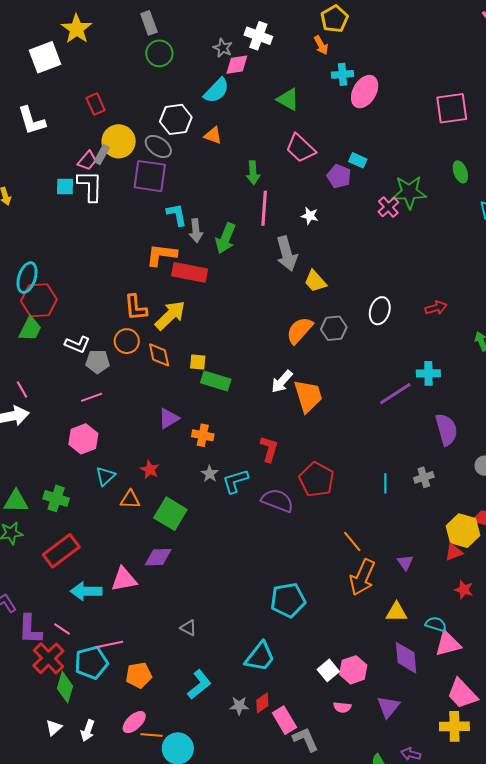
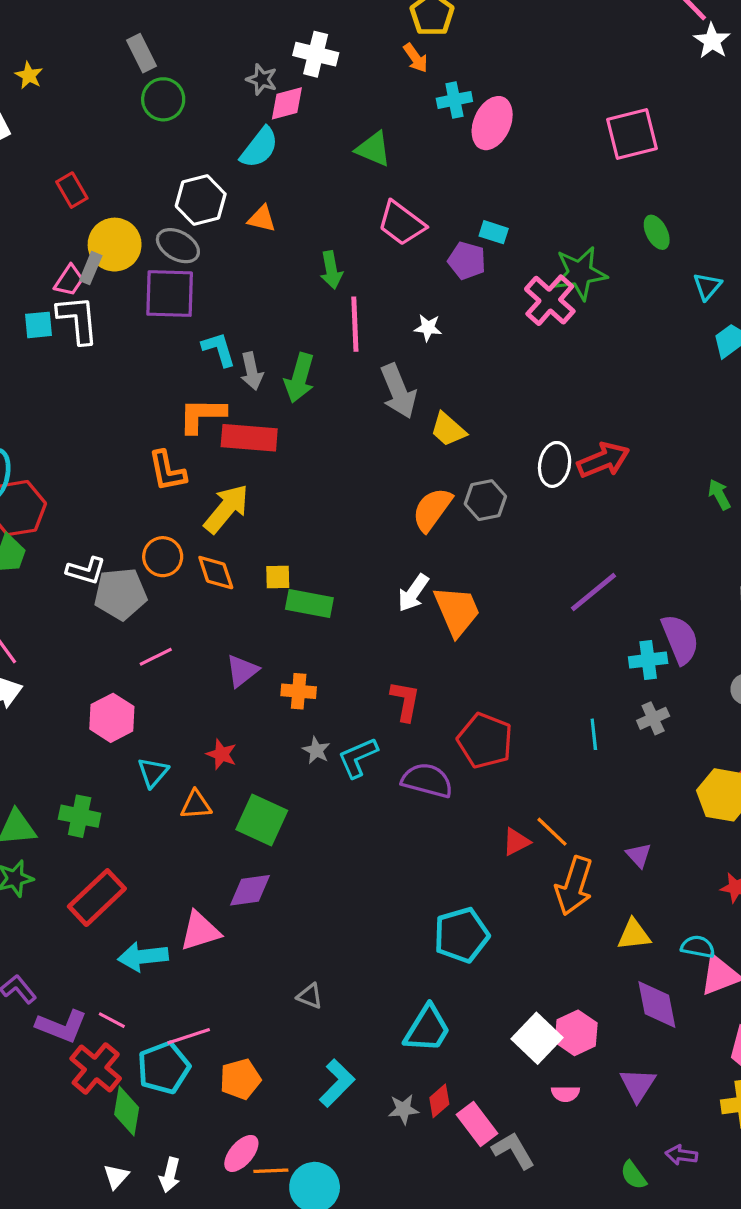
yellow star: (77, 29) -> (29, 75), size x0.6
pink cross: (388, 207) -> (550, 300), size x1.5
orange L-shape: (136, 308) -> (167, 471), moved
red arrow: (436, 308) -> (603, 460), moved, size x1.5
gray pentagon: (98, 362) -> (120, 594), size x1.4
cyan cross: (428, 373) -> (648, 660), moved
pink line: (92, 397) -> (156, 657), moved
red triangle: (454, 552) -> (516, 842), moved
purple L-shape: (30, 629) -> (62, 1026), turned -64
white square: (328, 670) -> (537, 1038), size x1.4

